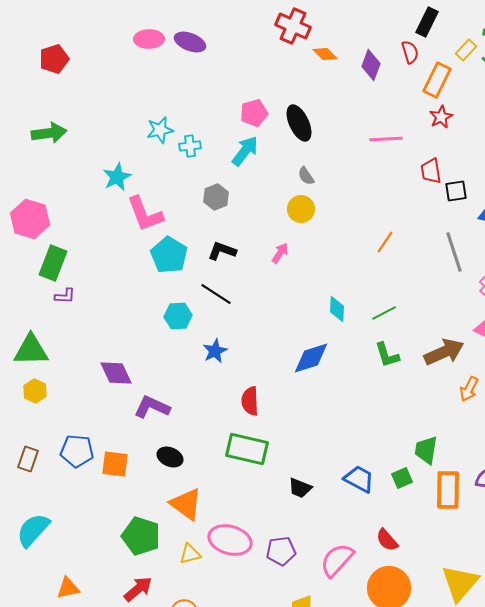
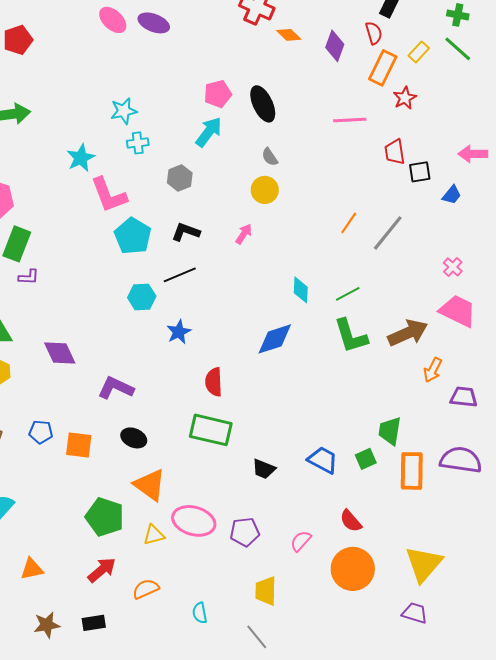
pink ellipse: (149, 39) -> (113, 20), turned 44
yellow rectangle: (466, 50) -> (419, 52), moved
orange rectangle: (437, 80) -> (383, 68), moved
cyan cross: (190, 146) -> (138, 143), moved
gray line: (454, 252) -> (388, 233), moved, turned 57
black line: (216, 294) -> (180, 275), turned -56
green L-shape: (387, 355) -> (351, 336), size x1.4
purple diamond: (116, 373) -> (60, 353), moved
blue pentagon: (77, 451) -> (41, 432), size x0.7
pink semicircle: (337, 560) -> (301, 541), size x0.6

